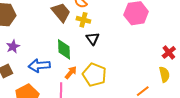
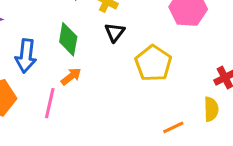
blue arrow: (39, 66) -> (26, 56), turned -90
yellow pentagon: (94, 75) -> (153, 63), moved

